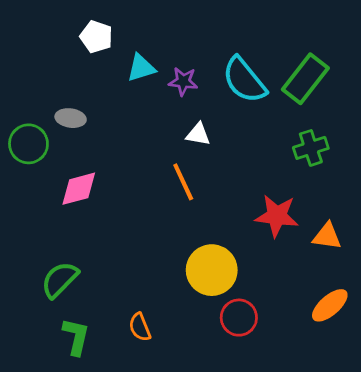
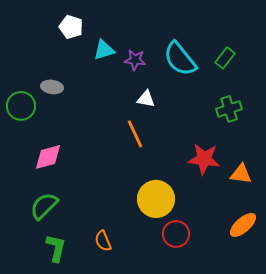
green rectangle: (305, 79) -> (225, 58), size x0.6
pink diamond: (79, 189) -> (48, 157), moved

